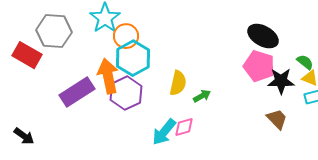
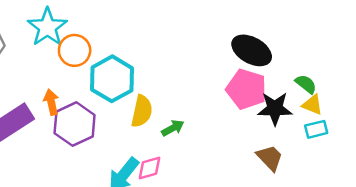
cyan hexagon: (133, 58) -> (112, 79), moved
orange arrow: (108, 76) -> (51, 102), size x0.6

